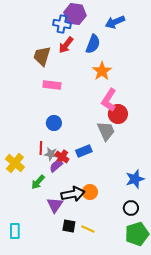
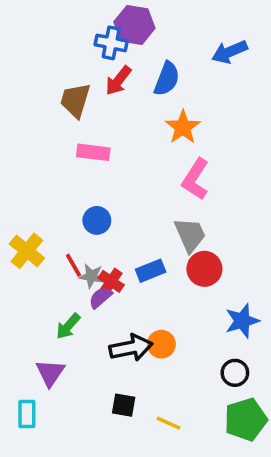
blue arrow: (115, 22) -> (230, 52), moved
red circle: (118, 114) -> (204, 269), moved
red line: (41, 148) -> (74, 265), turned -32
yellow cross: (15, 163) -> (27, 251), moved
purple triangle: (55, 205) -> (50, 373), moved
yellow line: (88, 229) -> (169, 423), moved

